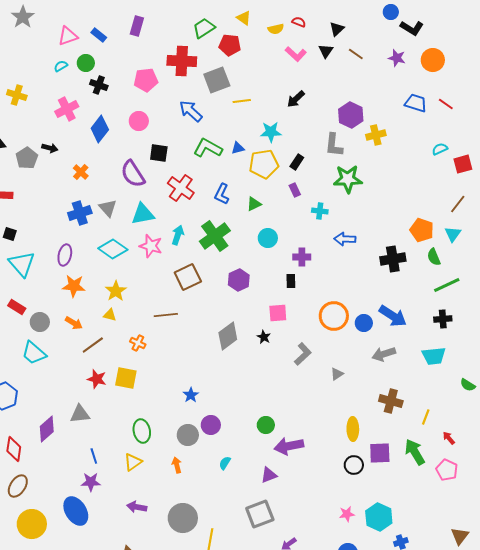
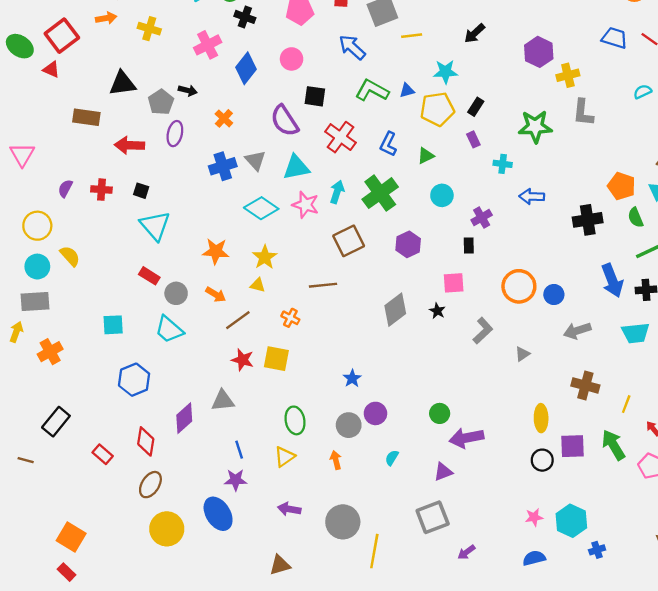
gray L-shape: (334, 145) -> (583, 113), moved
purple ellipse: (65, 255) -> (175, 134), moved
purple cross: (302, 257) -> (482, 218), turned -30
blue arrow: (393, 316) -> (612, 281), moved, turned 36

